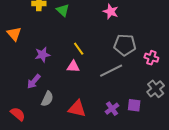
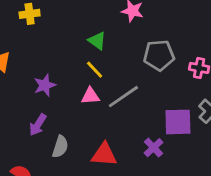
green triangle: (63, 10) -> (97, 41), moved
gray line: (111, 71) -> (123, 97), moved
purple square: (134, 105) -> (178, 122), moved, size x1.5

